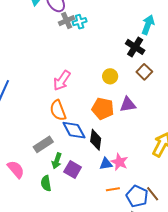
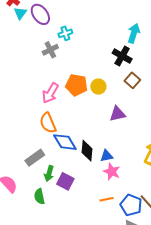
gray cross: (67, 21) -> (50, 50), moved
orange pentagon: (103, 109) -> (76, 85), moved
blue triangle: (106, 164) -> (107, 156), moved

